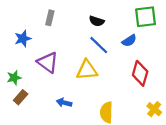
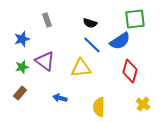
gray rectangle: (50, 18) -> (47, 20), turned -32
blue semicircle: (129, 41) -> (120, 41), size x1.5
green star: (14, 78) -> (22, 67), moved

